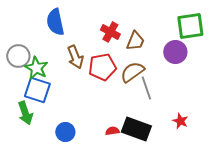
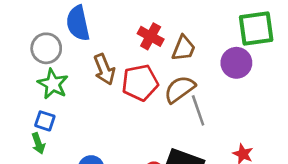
gray circle: (18, 56) -> (46, 48), moved
blue square: (37, 90) -> (45, 121), moved, size x0.6
green arrow: (25, 113) -> (38, 143), size x0.7

